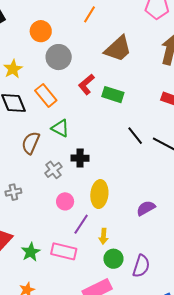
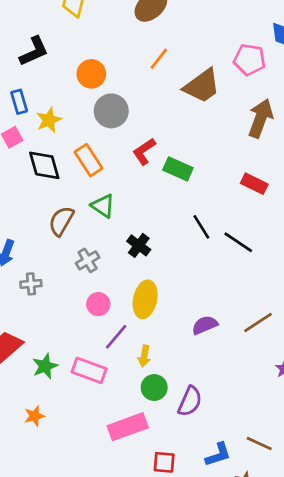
brown trapezoid: (118, 49) -> (202, 86), moved
black cross: (80, 158) -> (139, 245), moved, turned 30

